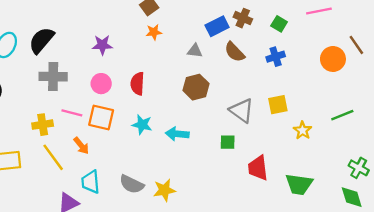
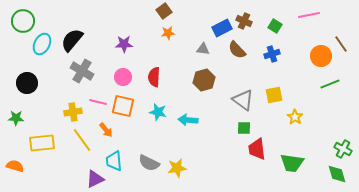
gray cross: (53, 77) -> (82, 71), turned 30
green line: (342, 115) -> (330, 84), moved
green square: (228, 142) -> (244, 128), moved

